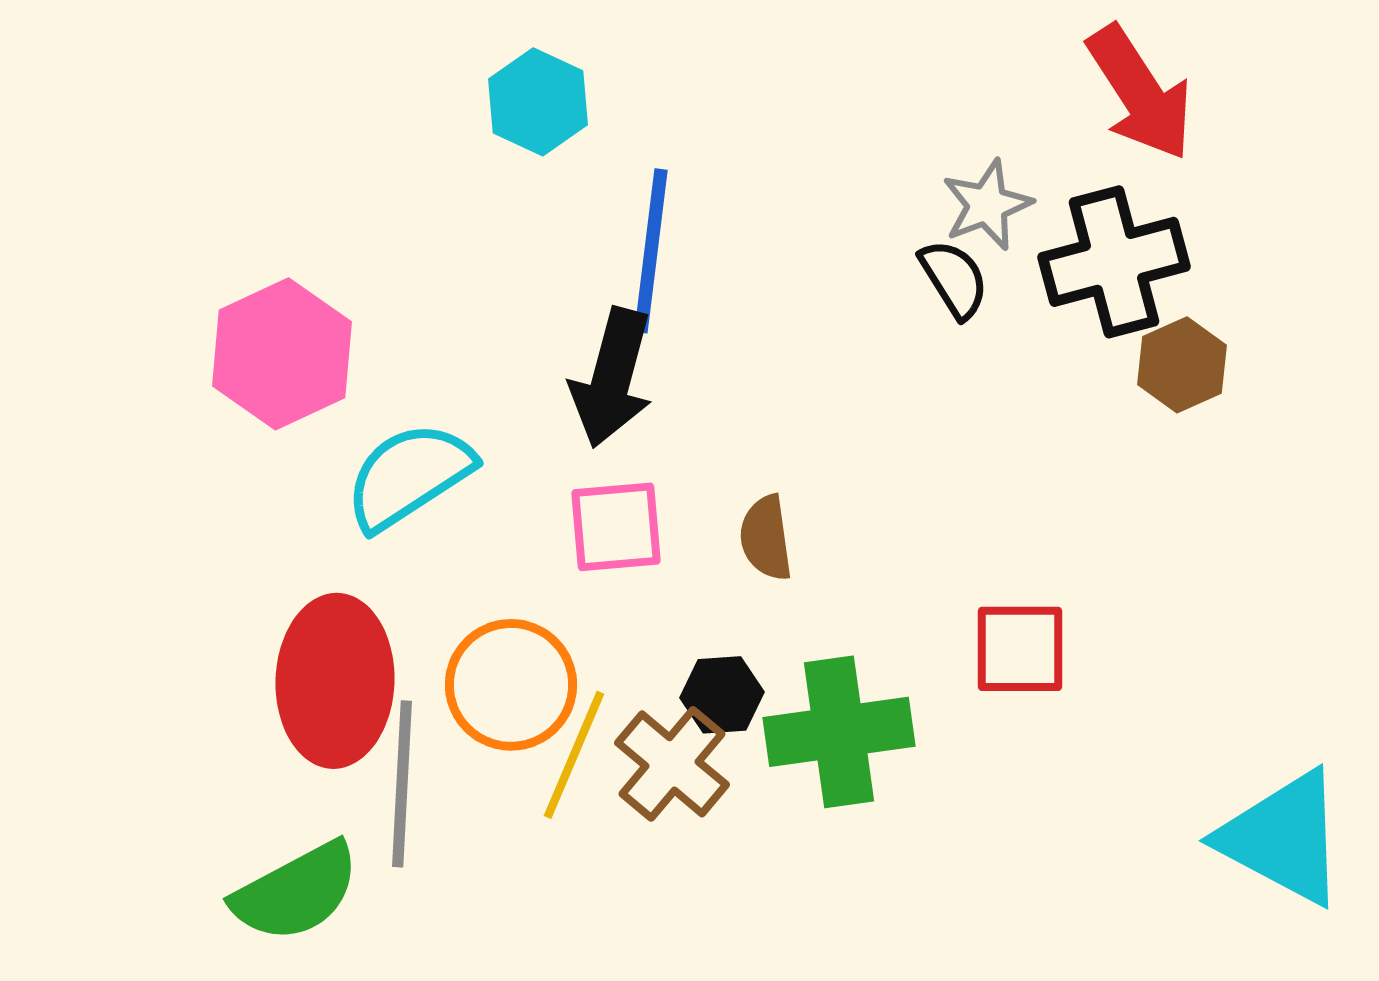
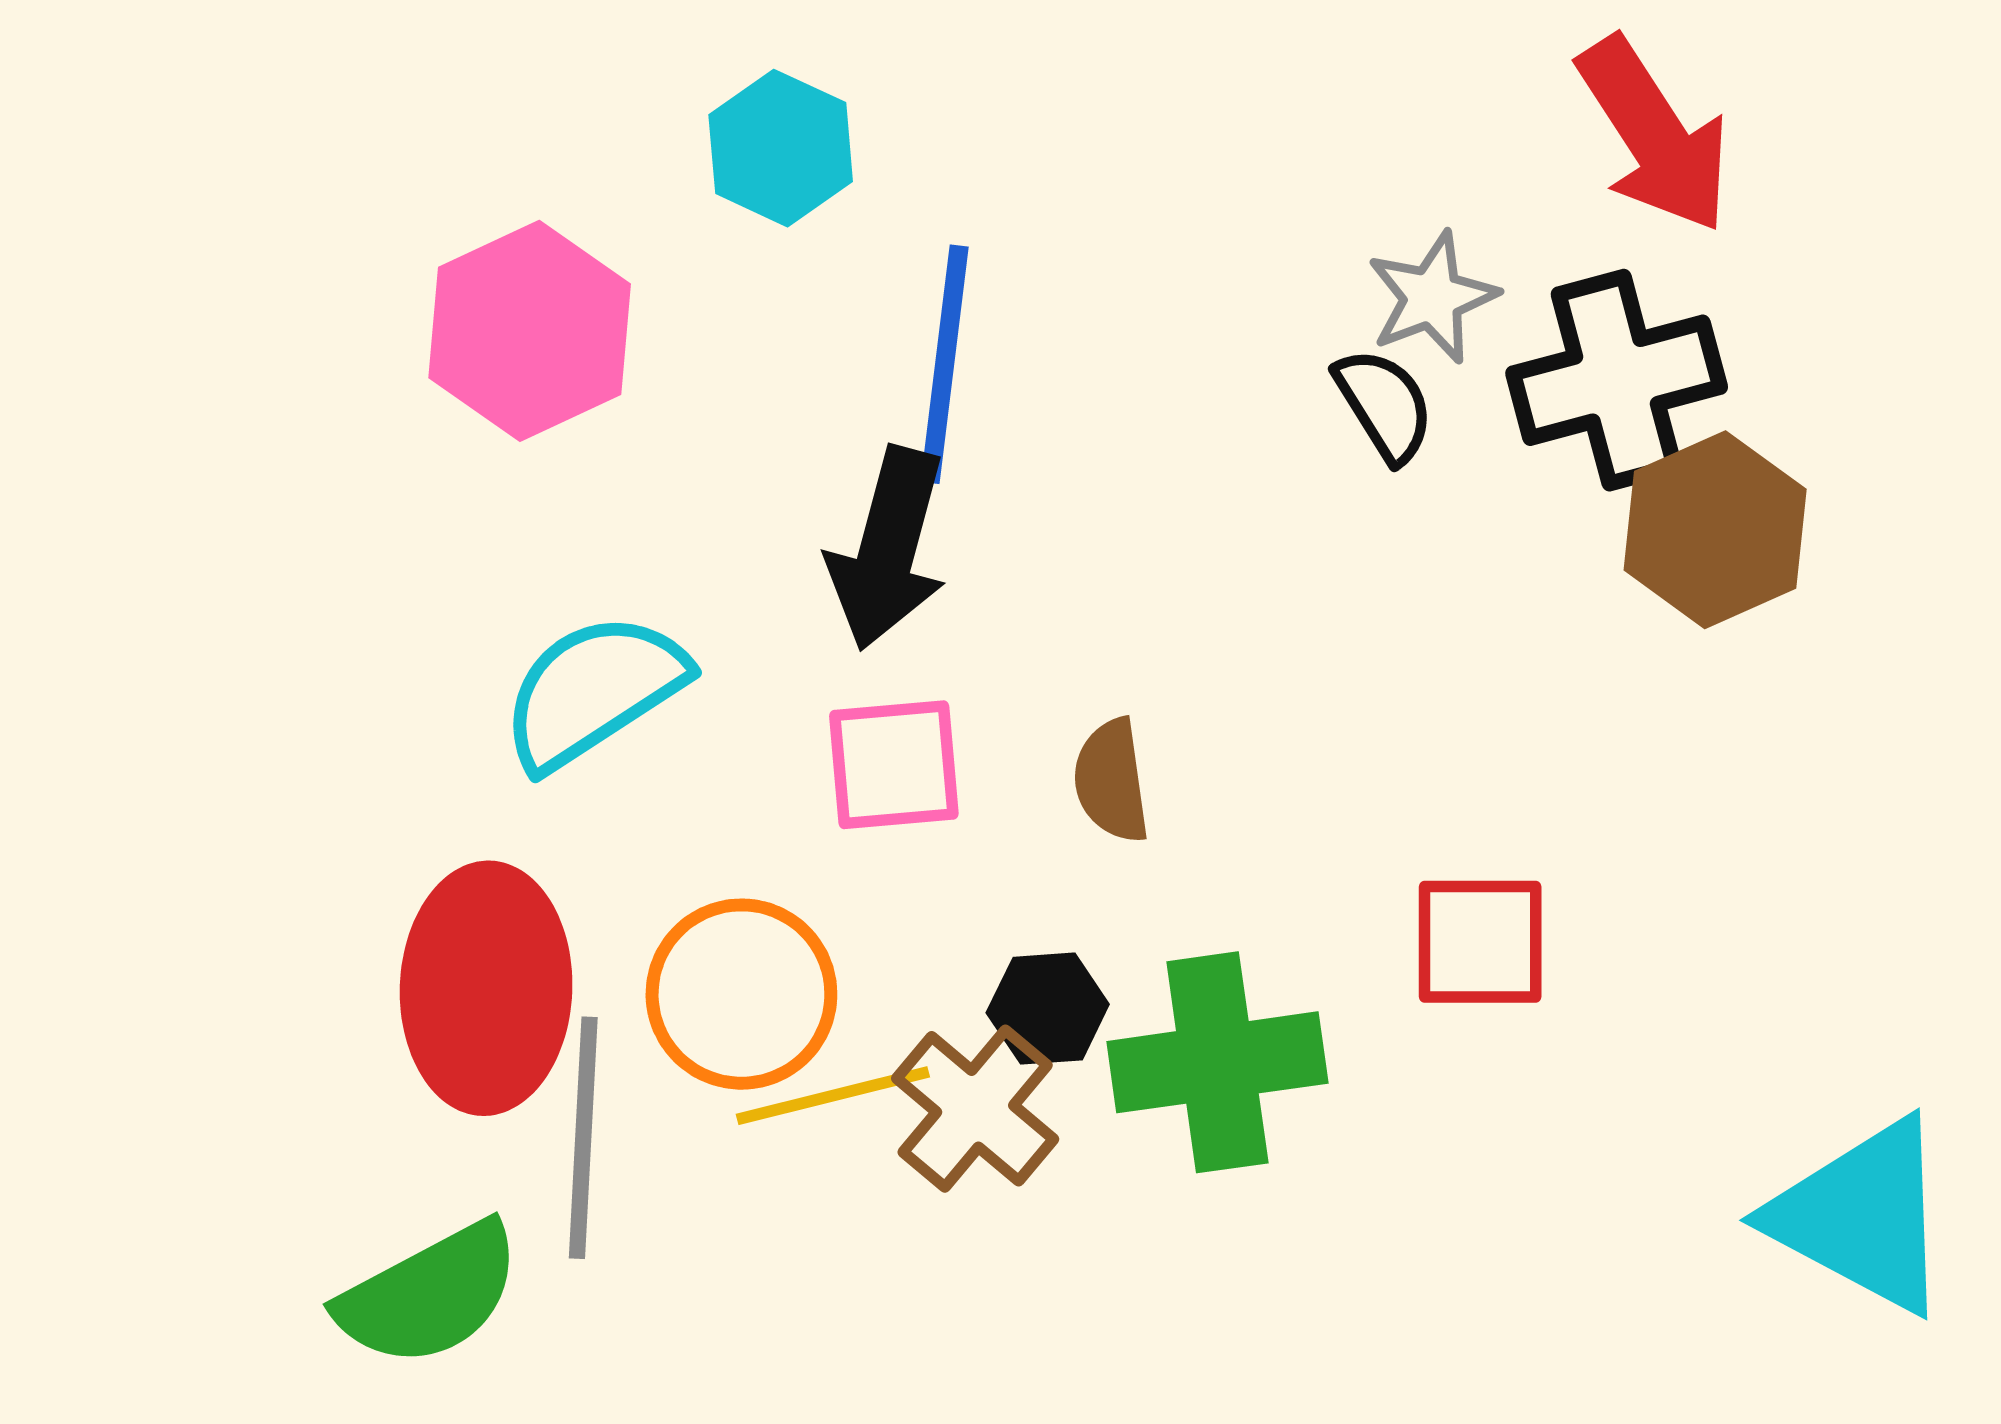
pink hexagon: (282, 354) -> (530, 331), moved
brown hexagon: (1182, 365) -> (1715, 530), size x1.4
yellow line: (574, 755) -> (833, 1096), turned 53

